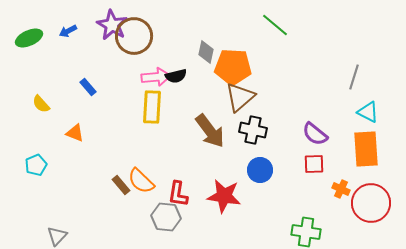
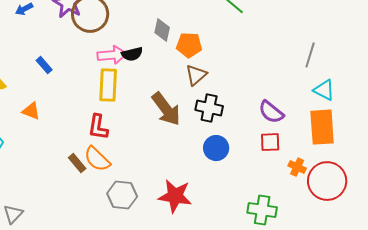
orange pentagon: (233, 67) -> (189, 45), size x0.7
brown triangle: (240, 97) -> (196, 75), size x0.7
red L-shape: (178, 194) -> (98, 127), moved
red star: (224, 196) -> (175, 196), moved

